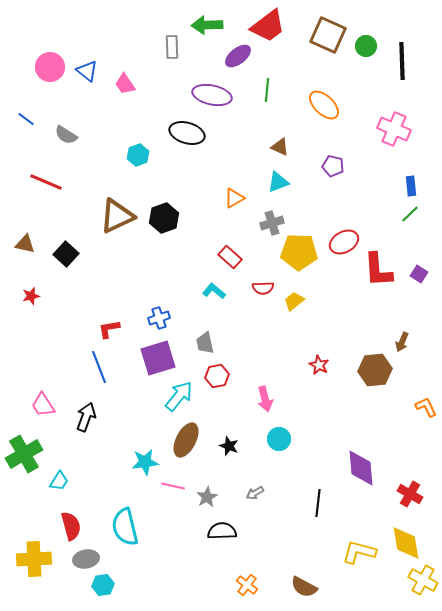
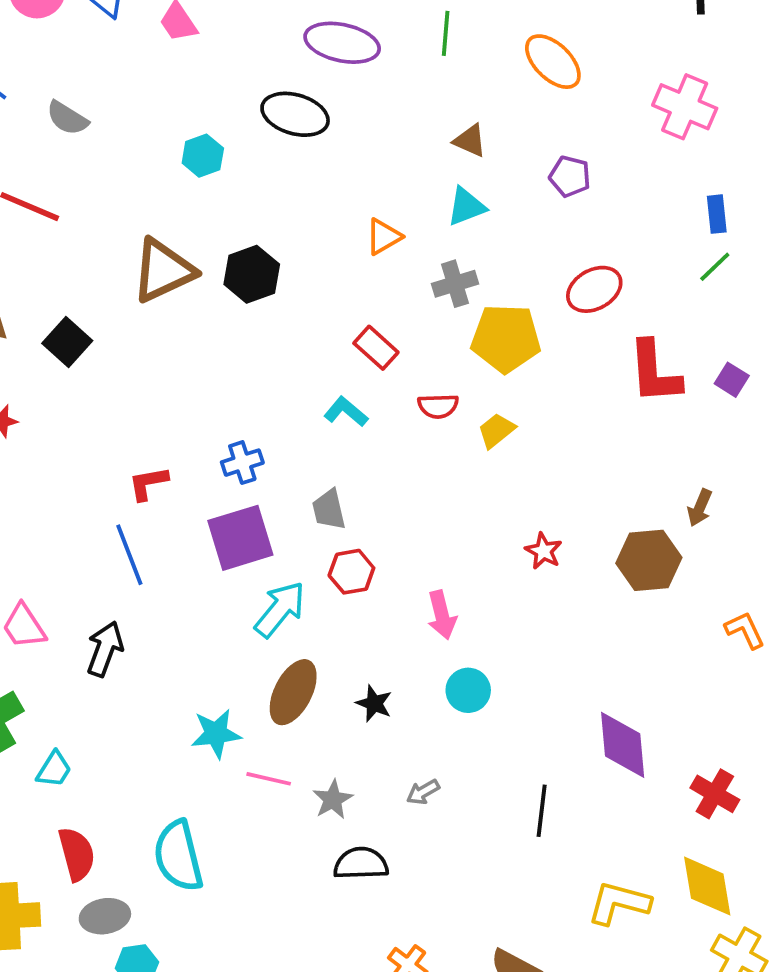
red ellipse: (344, 242) -> (594, 289), moved

